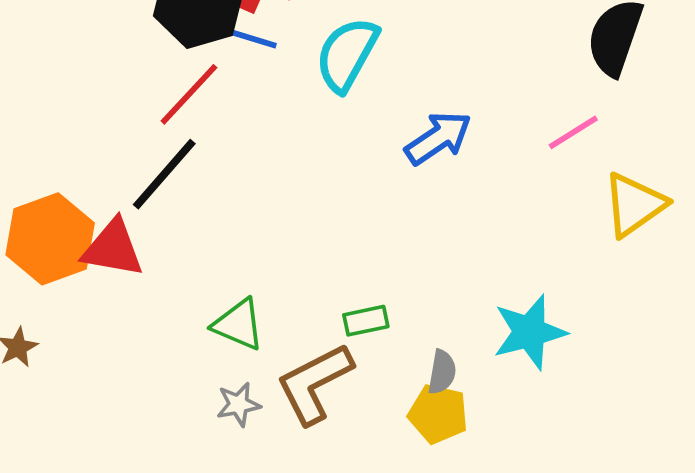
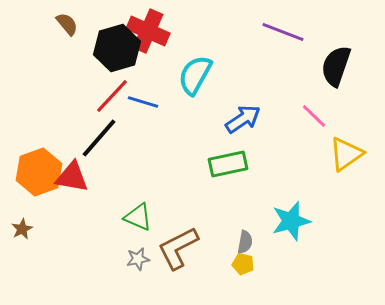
blue line: (248, 37) -> (143, 102), moved
pink line: (573, 132) -> (314, 116), turned 76
green rectangle: (366, 321) -> (228, 164), moved, size x1.6
yellow pentagon: (438, 414) -> (243, 264), size x0.7

